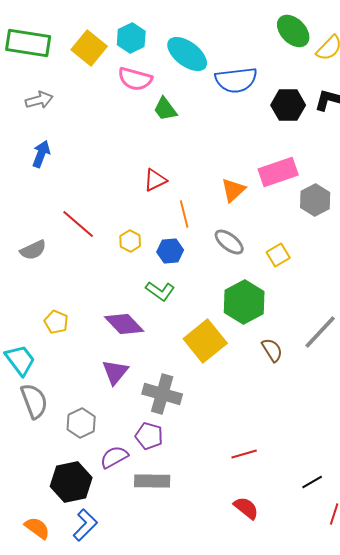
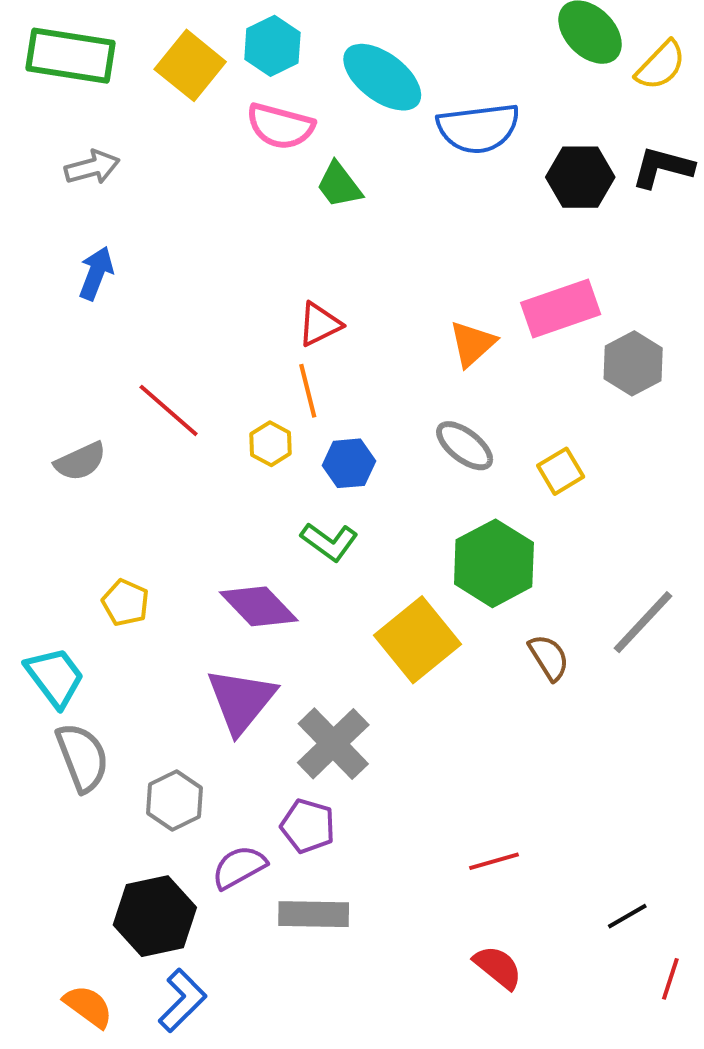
orange line: (184, 214) -> (308, 391), moved
purple triangle: (115, 372) -> (241, 701), size x1.4
gray cross: (162, 394) -> (333, 744), turned 30

